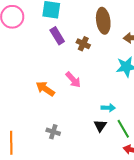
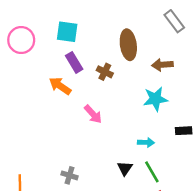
orange arrow: (45, 89) -> (60, 86), moved
cyan arrow: (108, 108) -> (146, 142), moved

